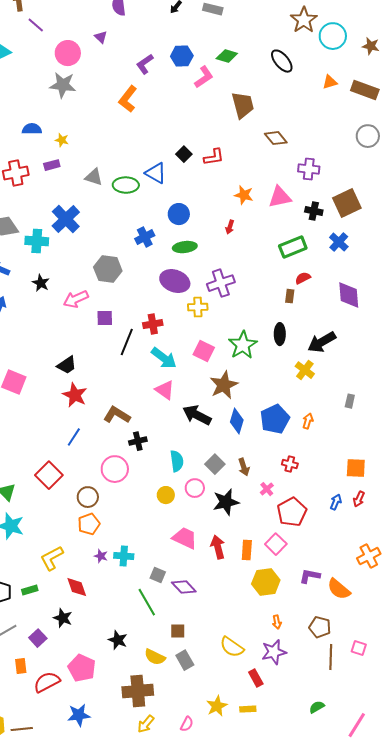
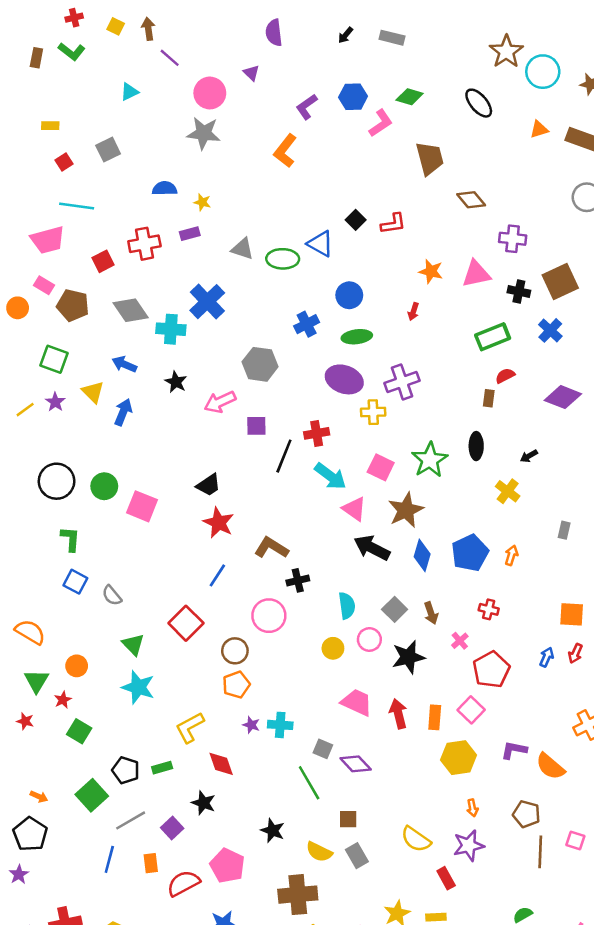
purple diamond: (349, 295) -> (563, 397), turned -64
black arrow: (322, 342) -> (529, 456), size x0.5
pink triangle: (165, 390) -> (354, 509), moved

